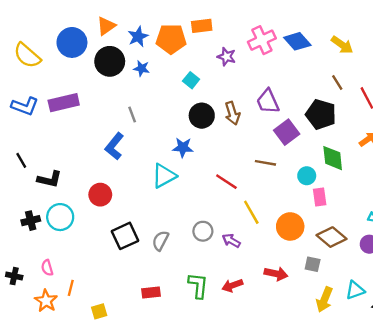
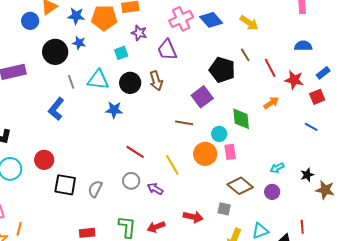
blue star: (138, 37) -> (76, 16), turned 30
blue circle: (72, 42) -> (30, 21), moved, size x0.7
purple star: (226, 57) -> (139, 33), moved
black circle: (110, 61) -> (55, 52), moved
cyan square: (191, 80) -> (121, 53), turned 32
purple trapezoid: (268, 101) -> (167, 50), moved
black pentagon: (321, 114) -> (222, 70), moved
cyan triangle: (164, 176) -> (98, 80), moved, turned 35
red line: (226, 182) -> (135, 152), moved
red circle: (100, 195) -> (44, 160), moved
orange circle: (290, 226) -> (205, 154), moved
black square: (125, 236) -> (65, 185), turned 35

